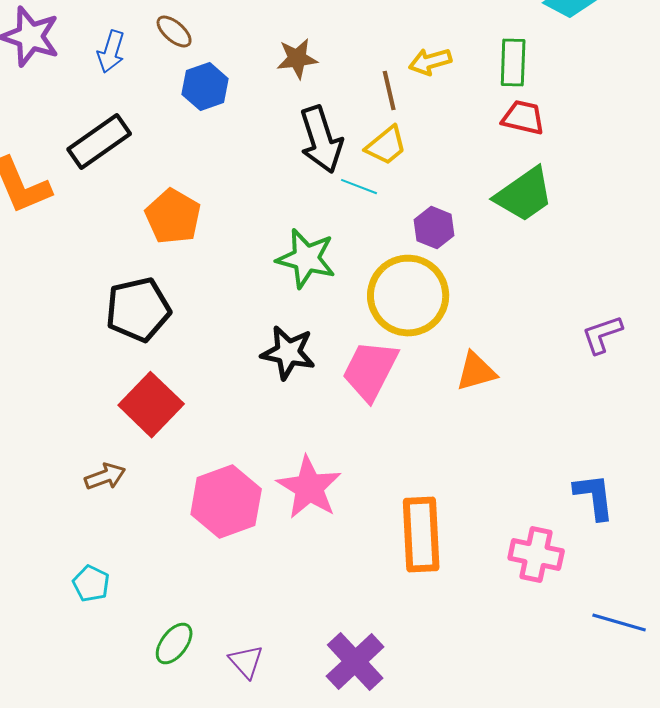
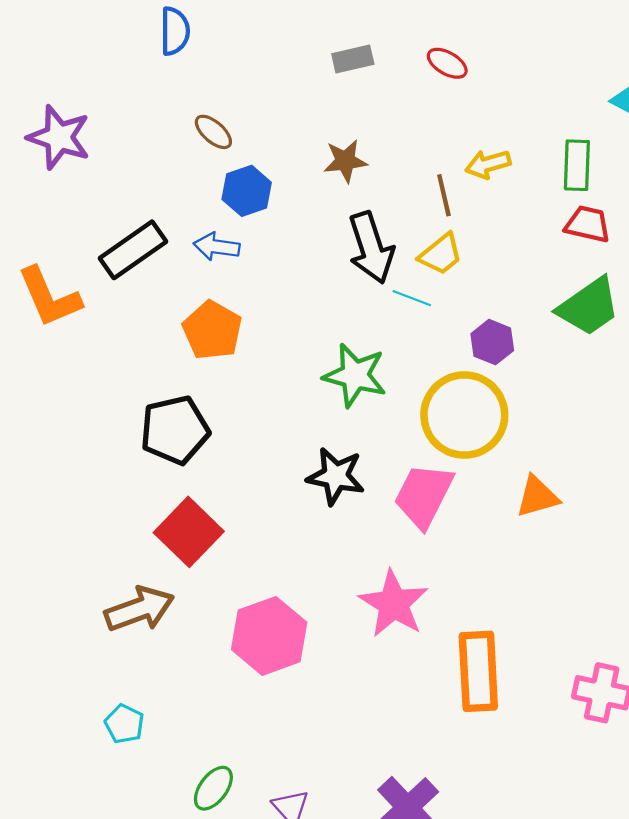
blue arrow: (111, 52) -> (217, 247), moved, turned 81
brown arrow: (105, 477) -> (139, 609), size x1.6
pink star: (309, 488) -> (394, 604), moved

